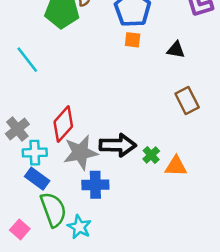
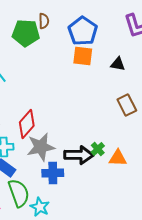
orange square: (133, 40) -> (83, 56), size x1.5
black arrow: (118, 145) -> (79, 155), moved

